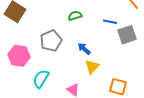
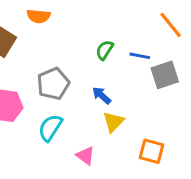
green semicircle: (75, 16) -> (105, 50), moved, turned -40
cyan semicircle: (41, 79) -> (50, 128), moved

